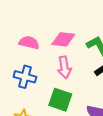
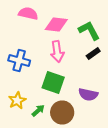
pink semicircle: (29, 43) -> (28, 14), moved

